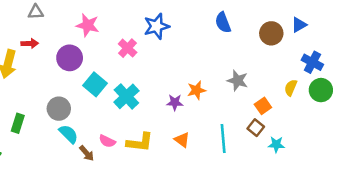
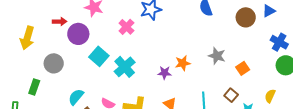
red arrow: (30, 43) -> (60, 22), moved
yellow semicircle: (291, 88) -> (270, 96), moved
orange square: (263, 106) -> (243, 68), moved
gray circle: (59, 109) -> (54, 63), moved
cyan semicircle: (68, 134) -> (76, 97), turned -96

